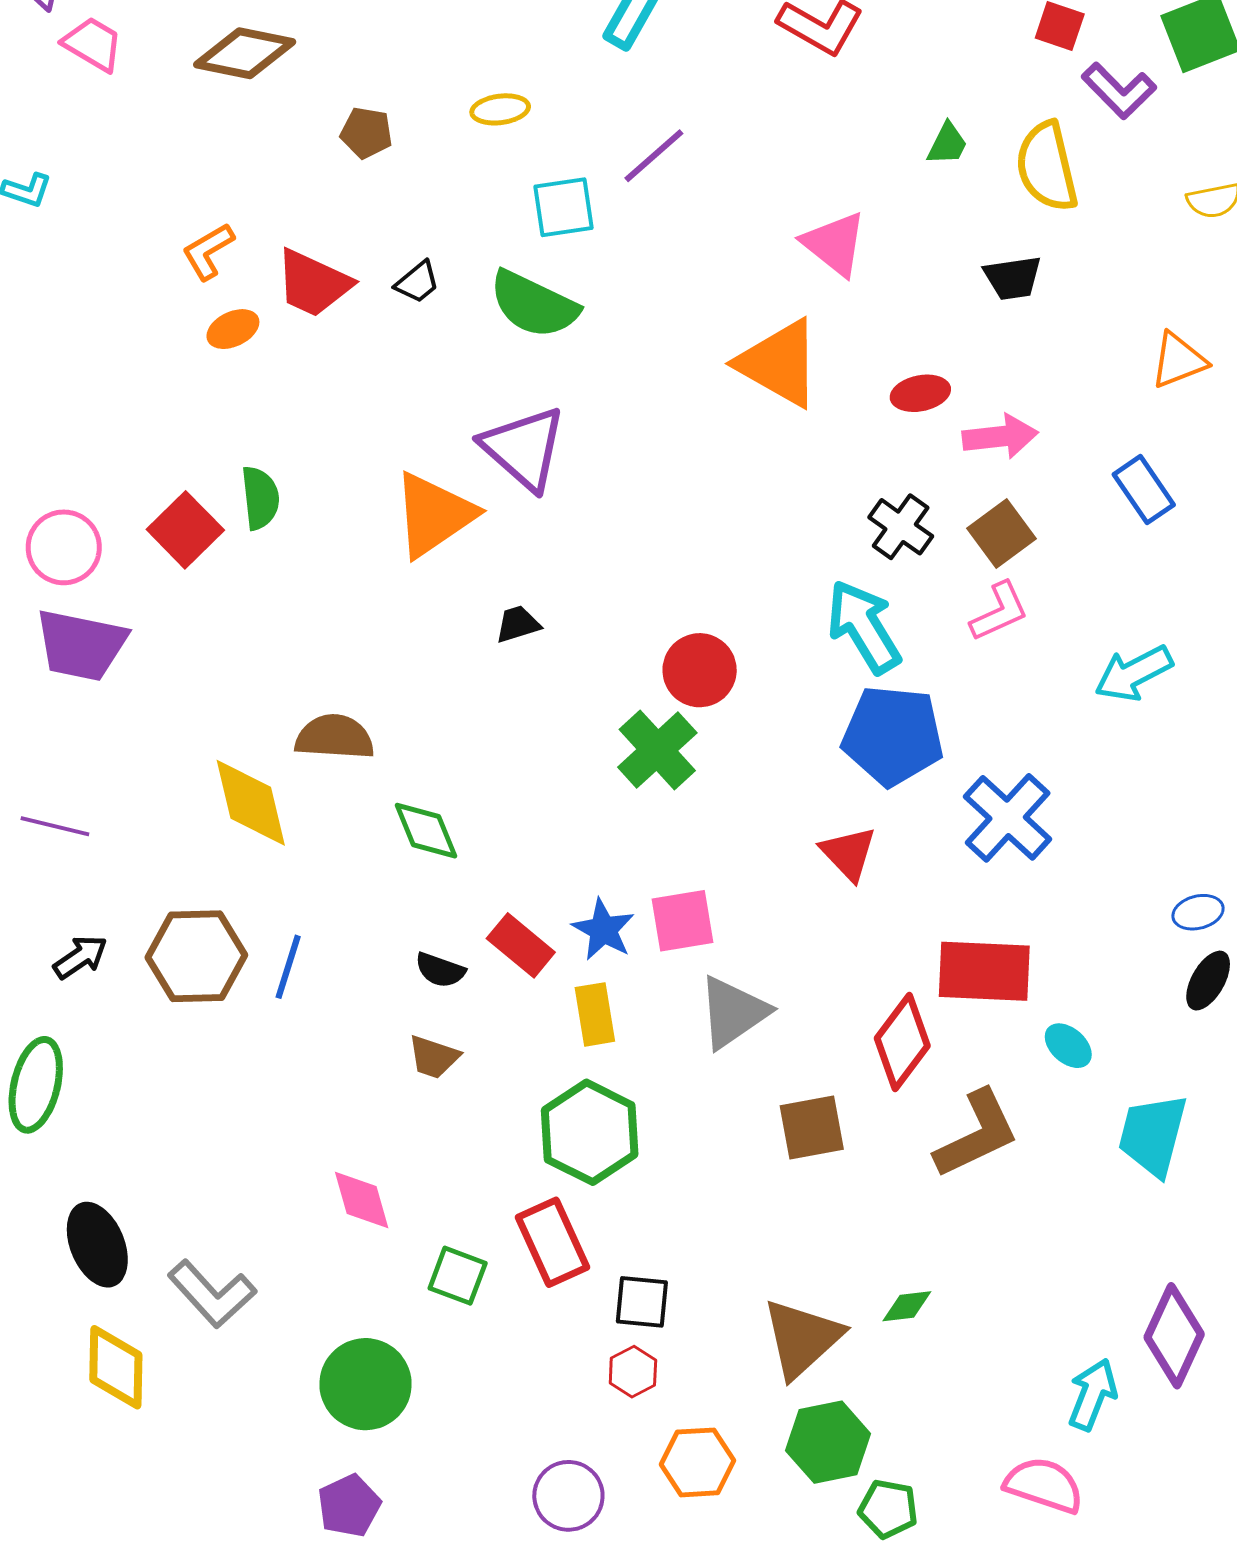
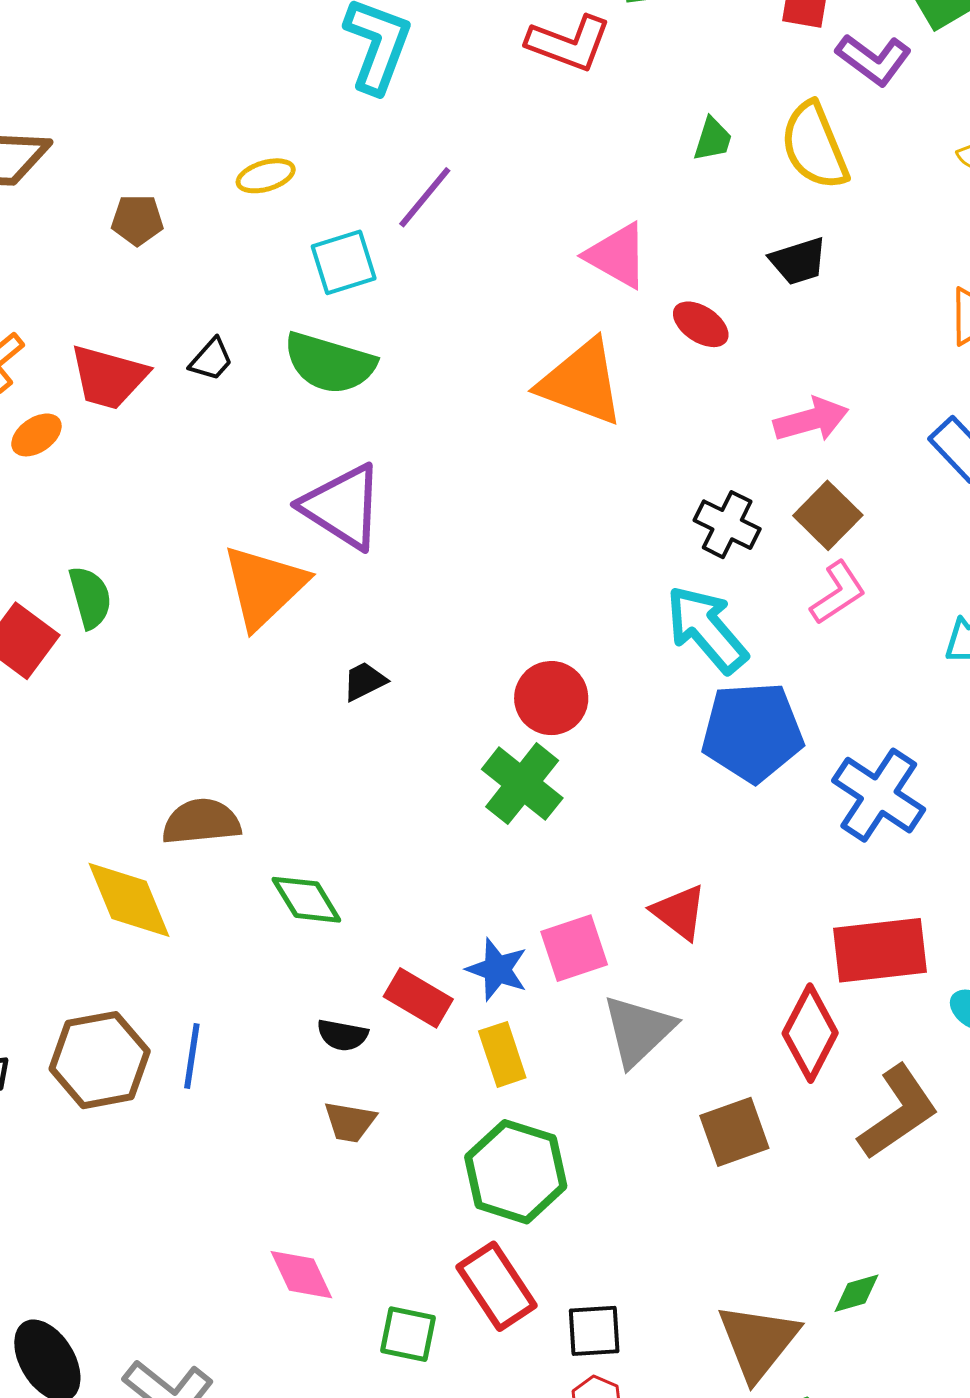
red ellipse: (920, 393) -> (701, 324), moved, turned 54
red triangle: (849, 853) -> (679, 912), moved

